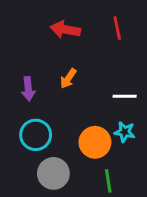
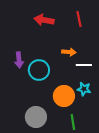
orange arrow: (68, 78) -> (69, 52), moved, turned -120
cyan circle: (36, 135) -> (39, 70), moved

